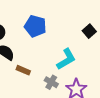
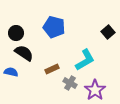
brown rectangle: (23, 70) -> (52, 69), moved, turned -48

